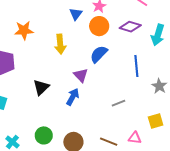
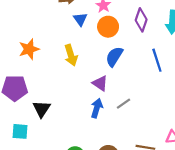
purple diamond: (130, 27) -> (141, 20), turned -75
black triangle: (41, 87) -> (42, 109), moved
gray line: (118, 103) -> (124, 104), moved

